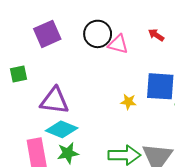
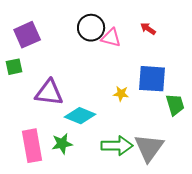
purple square: (47, 34) -> (27, 35), moved
cyan diamond: (62, 129) -> (80, 116), moved

